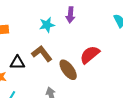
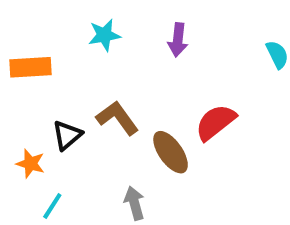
cyan star: (47, 25) -> (104, 35), moved
black triangle: (17, 63) -> (67, 135), turned -42

